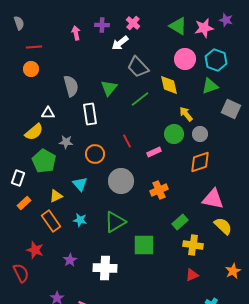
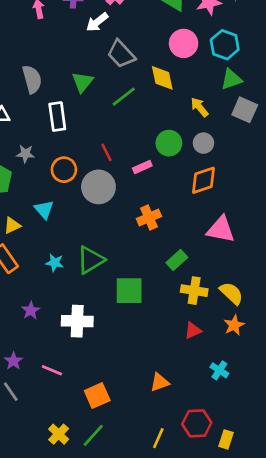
green triangle: (210, 86) -> (231, 79), moved
yellow arrow: (186, 114) -> (199, 107), moved
gray circle: (121, 181) -> (98, 187), moved
cyan star: (80, 220) -> (55, 263), moved
yellow semicircle: (223, 226) -> (231, 293), moved
orange star: (233, 271) -> (234, 325), moved

